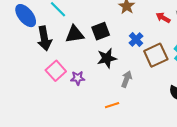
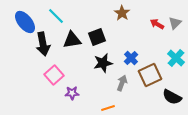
blue cross: (136, 39) -> (131, 58), moved
brown square: (156, 55) -> (150, 75), moved
purple star: (78, 78) -> (72, 93), moved

